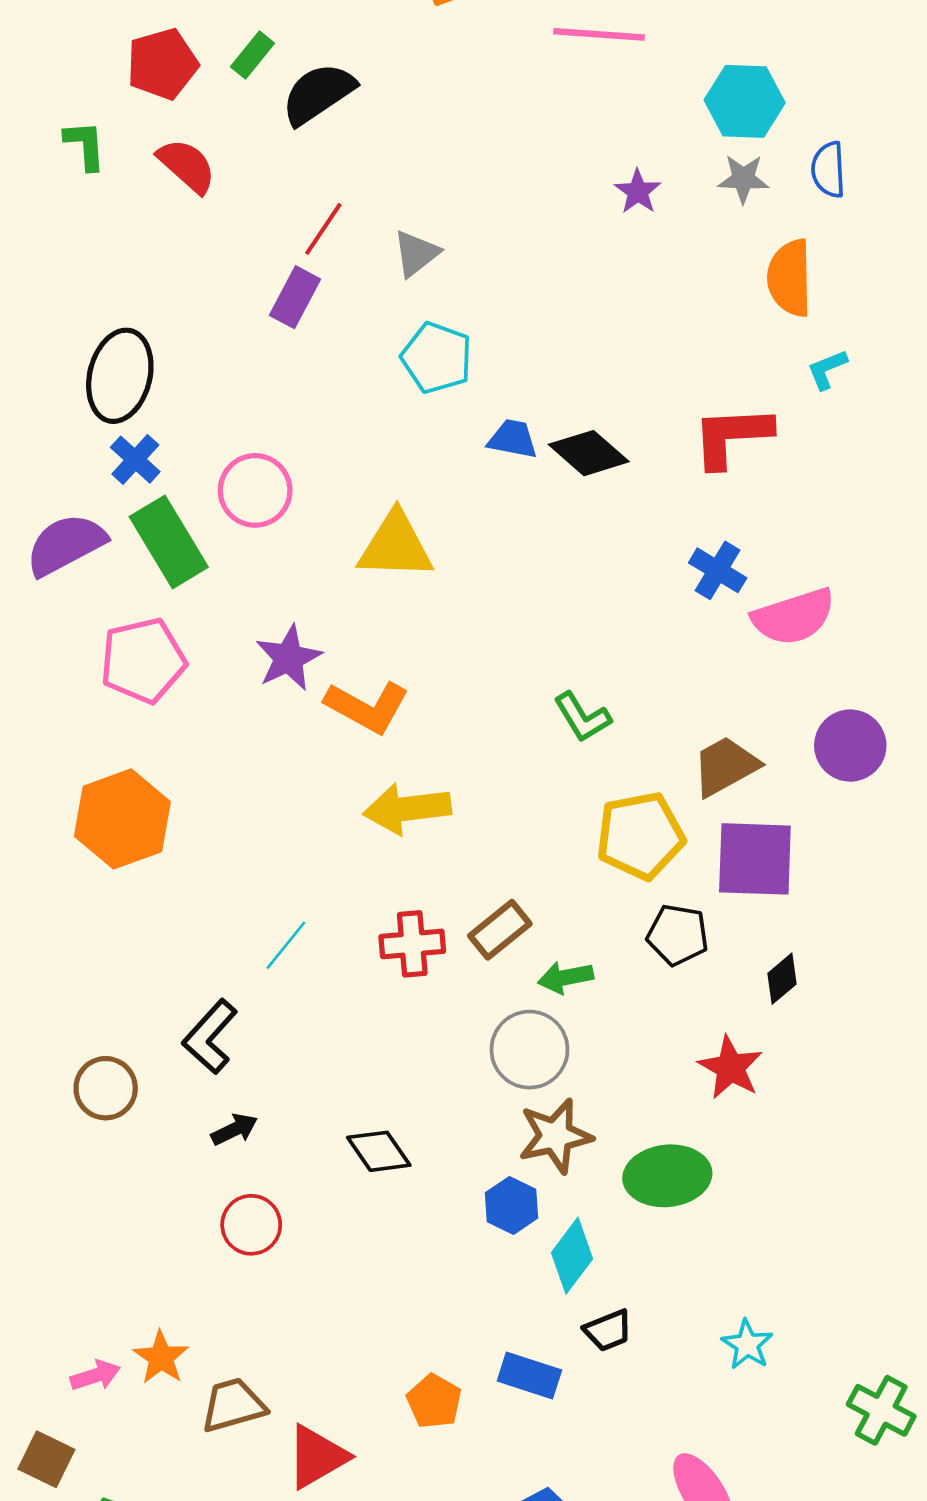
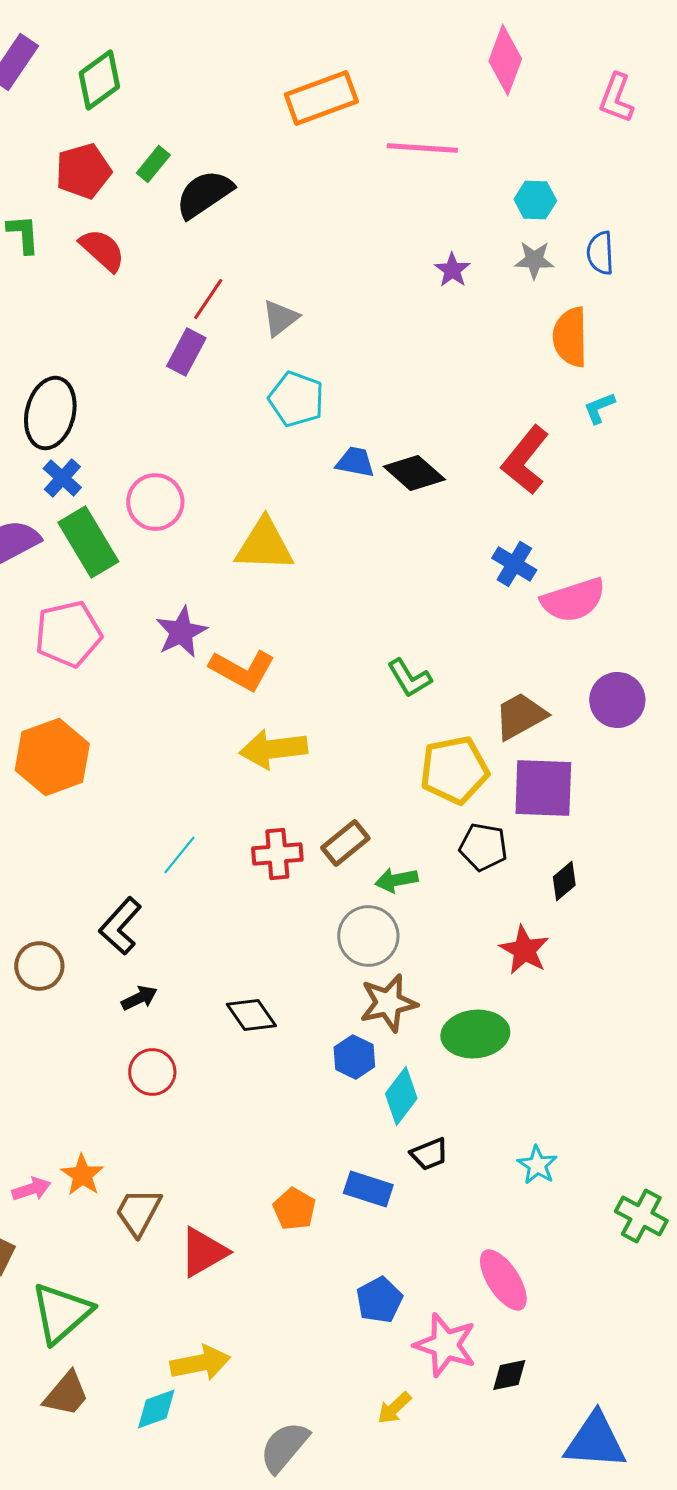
cyan hexagon: (745, 101) -> (535, 200), size x0.7
red L-shape: (732, 436) -> (525, 460), turned -48
brown trapezoid: (233, 1405) -> (138, 1212), turned -46

